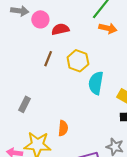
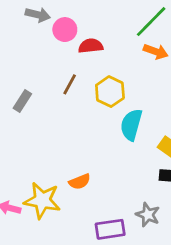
gray rectangle: (24, 104) -> (22, 101), moved
orange semicircle: (63, 128) -> (80, 182), turned 56

